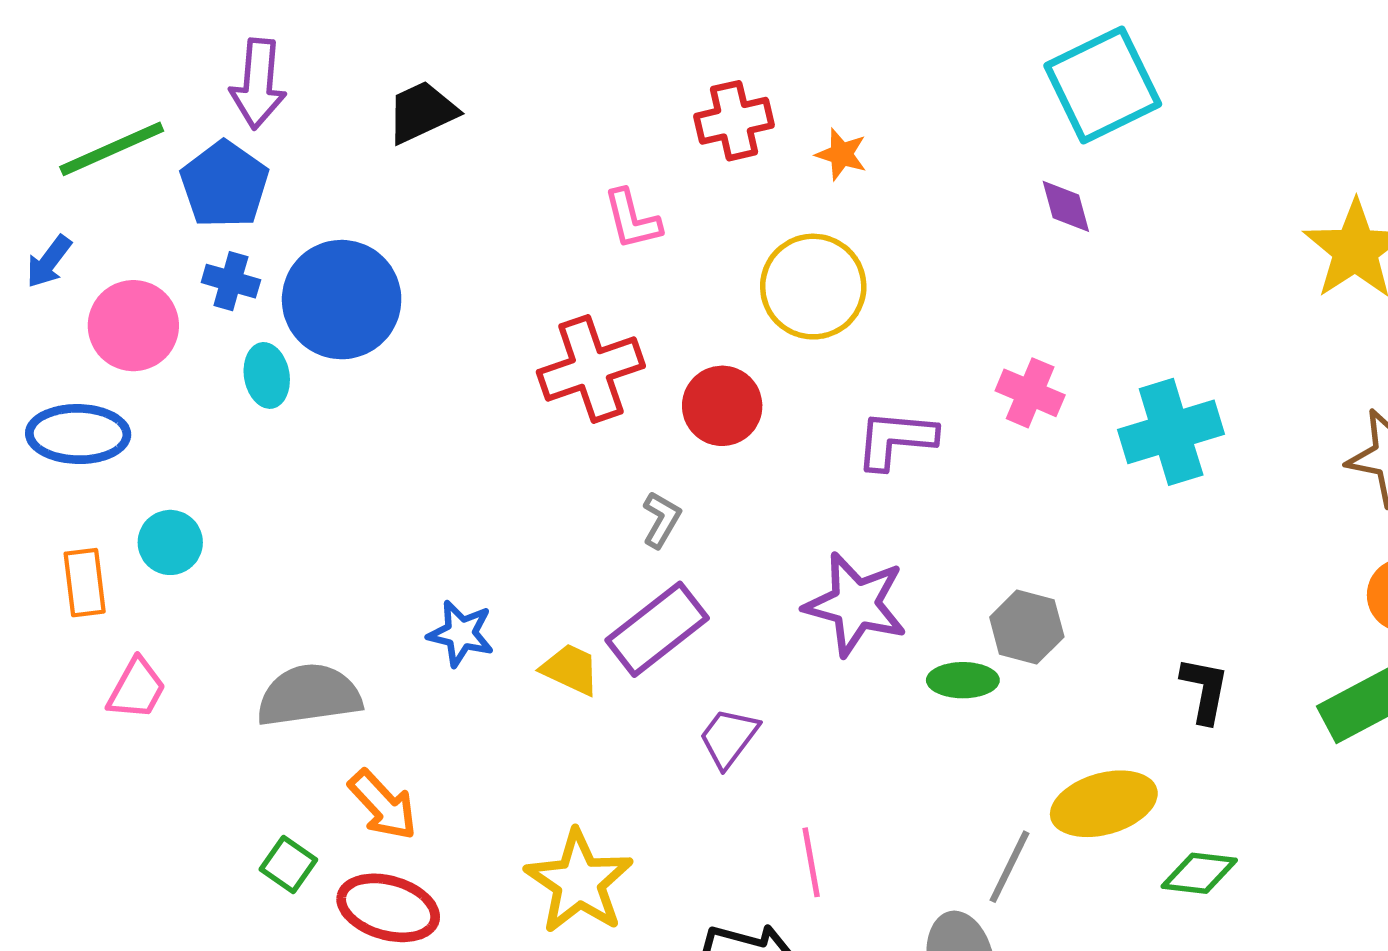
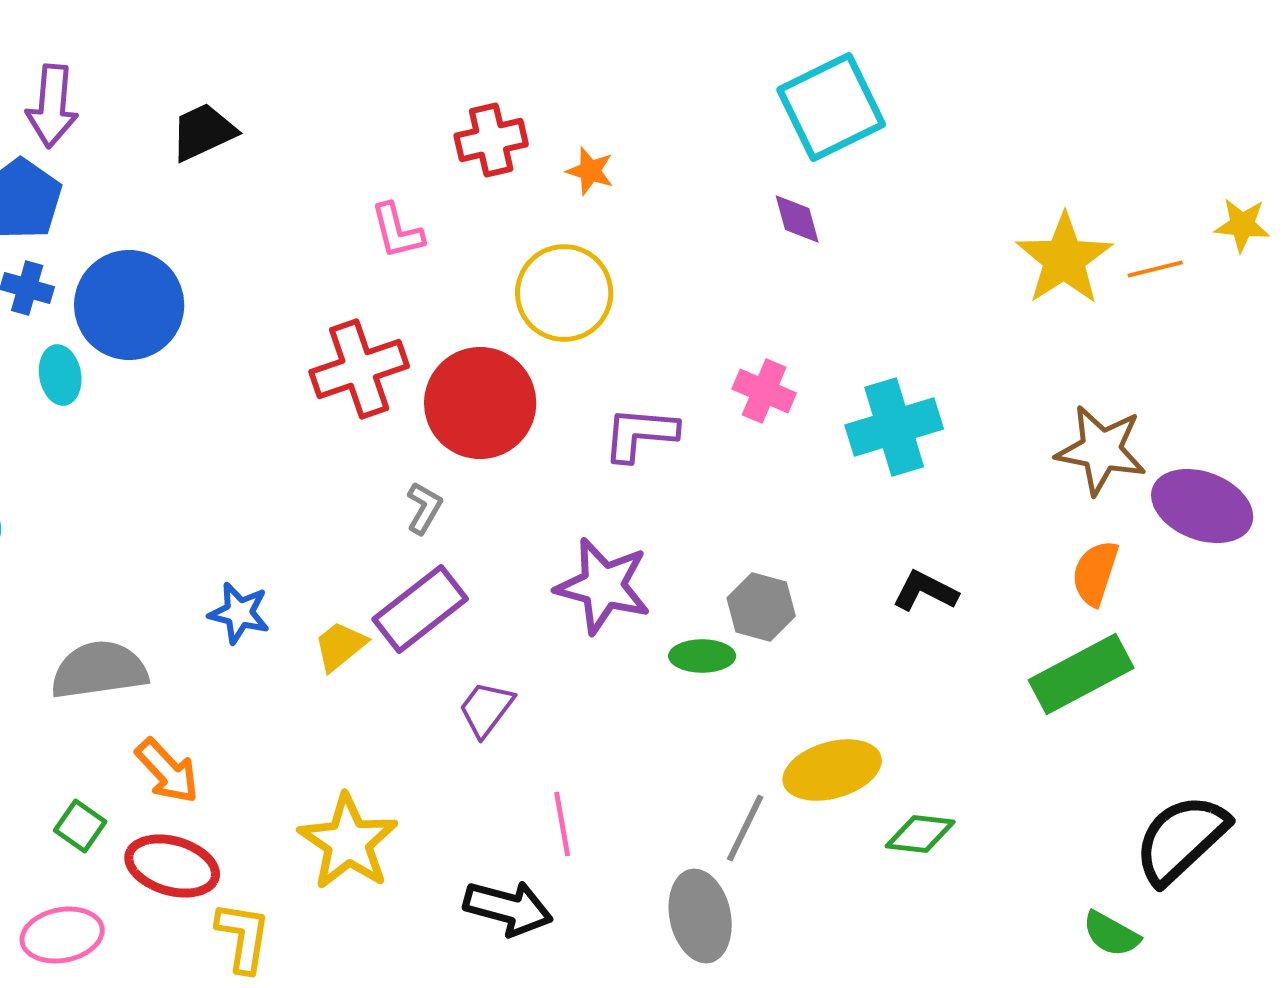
red circle: (722, 406) -> (480, 403), size x1.5
yellow trapezoid: (570, 669) -> (340, 646), turned -64
black L-shape: (1205, 690) -> (925, 591), moved, turned -74

